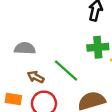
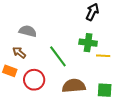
brown arrow: (36, 77) -> (19, 53), moved

